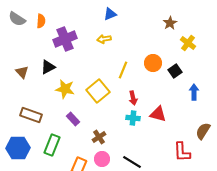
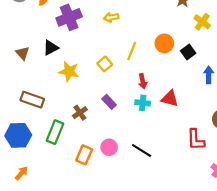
yellow square: (98, 91) -> (105, 64), moved, size x0.6
purple rectangle: (73, 119) -> (109, 102), moved
brown cross: (99, 137) -> (80, 113), moved

